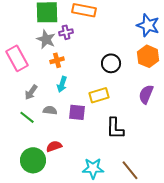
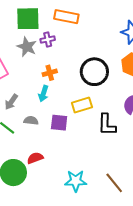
orange cross: (57, 60) -> (50, 73), moved
black circle: (111, 63) -> (94, 72), size x1.4
black L-shape: (115, 128) -> (107, 125), moved

